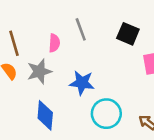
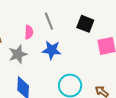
blue star: (82, 83) -> (52, 50), moved

